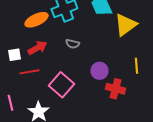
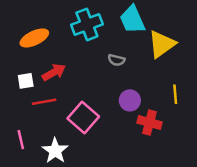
orange ellipse: (36, 20) -> (34, 38), moved
gray semicircle: (72, 44) -> (116, 60), moved

